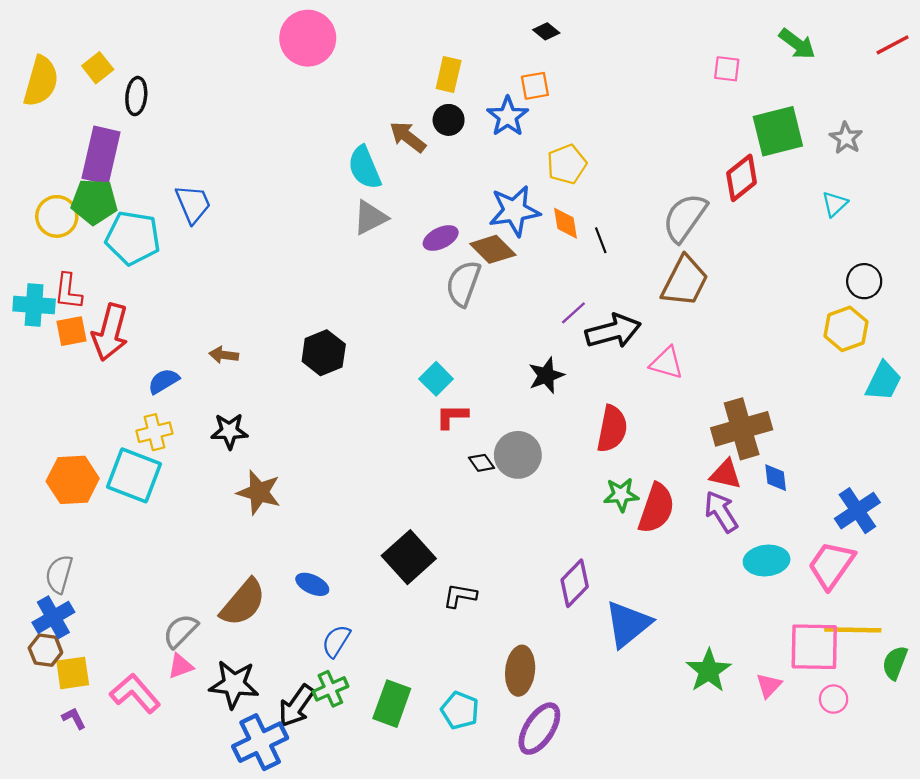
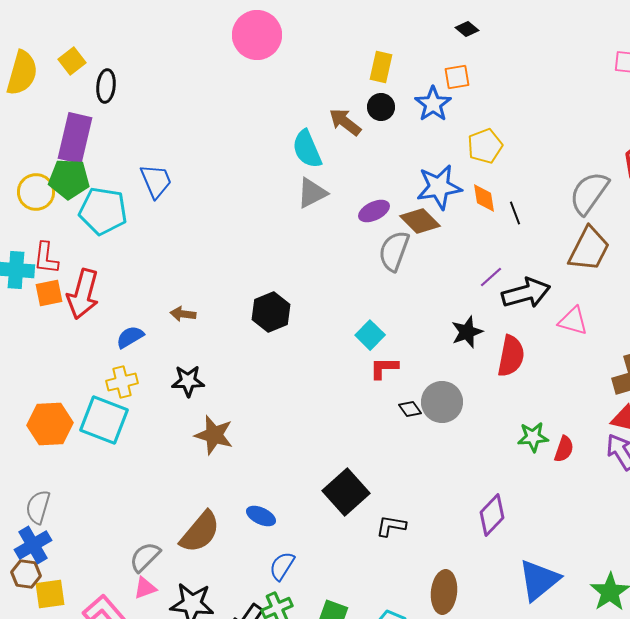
red semicircle: (612, 429) -> (511, 356), moved
red semicircle: (656, 508) -> (564, 449), size x0.6
blue triangle: (628, 624) -> (539, 580), moved

